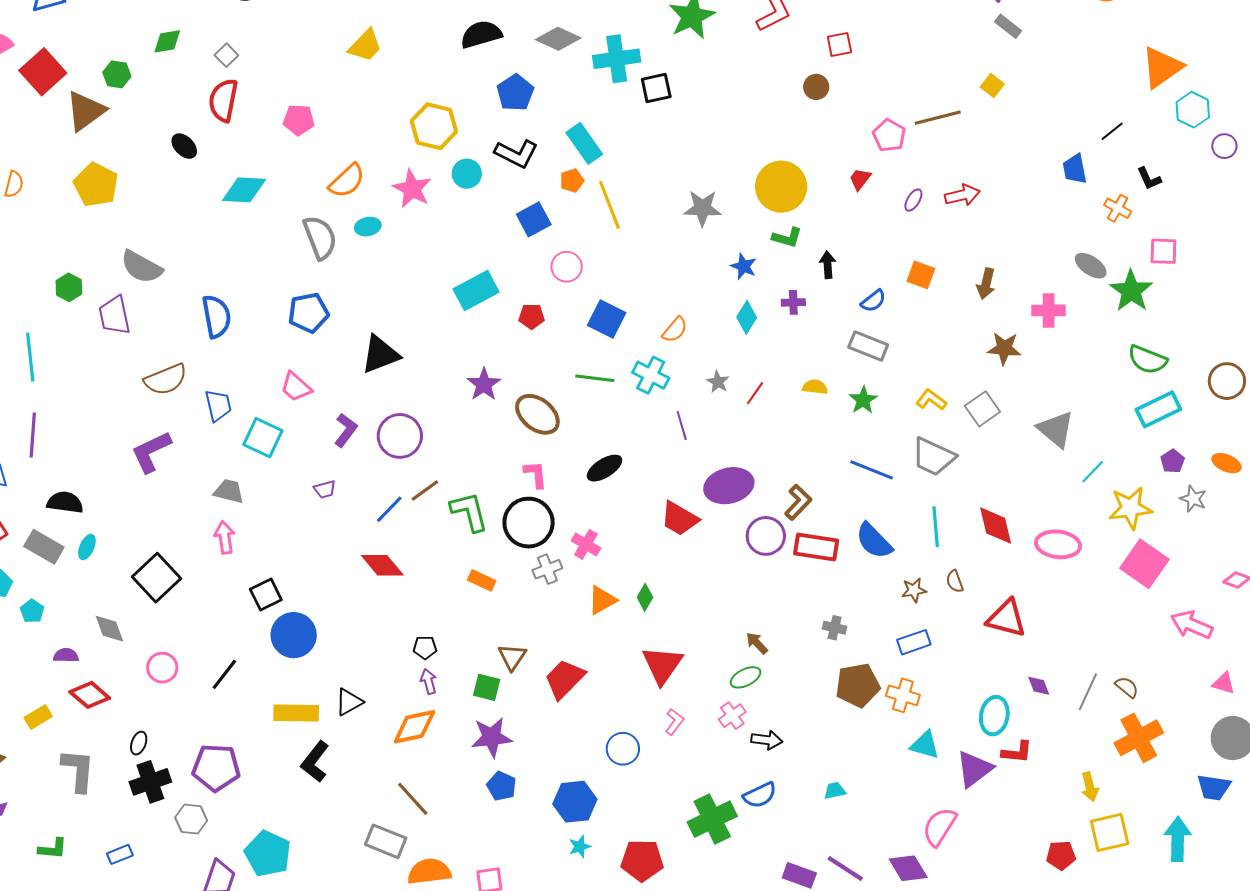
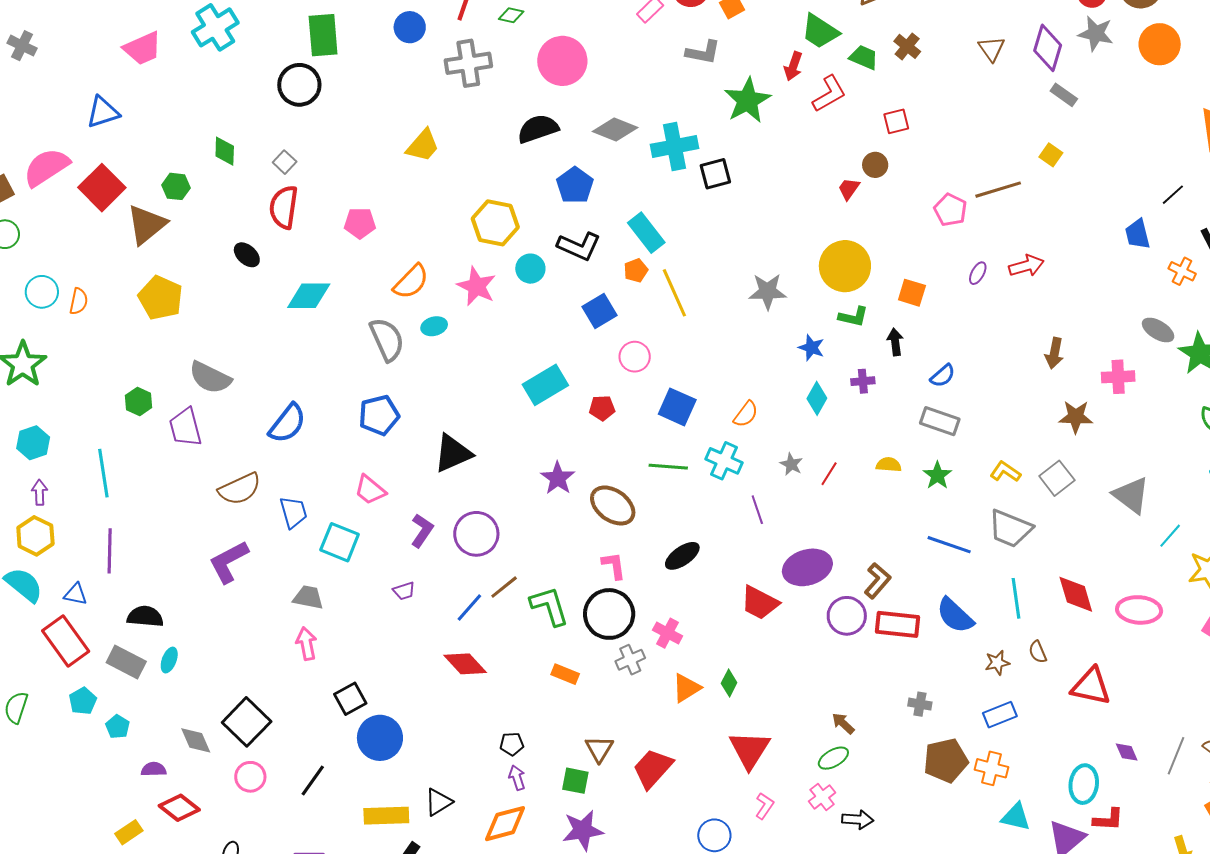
green diamond: (167, 41) -> (225, 151), turned -76
red trapezoid: (860, 179) -> (849, 189), moved
orange square: (921, 275) -> (912, 293), moved
blue semicircle: (216, 316) -> (287, 423), turned 51
black square: (157, 578) -> (247, 722), moved

